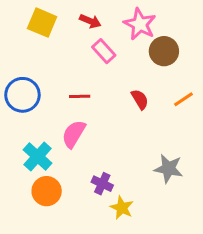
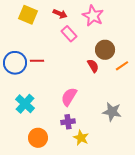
brown circle: (164, 51) -> (105, 50), moved
red line: (80, 96) -> (37, 61), moved
pink semicircle: (74, 134) -> (69, 97), moved
purple cross: (102, 184) -> (68, 122), turned -32
orange circle: (47, 191) -> (38, 138), moved

